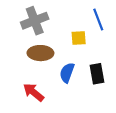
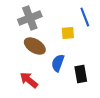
brown ellipse: (40, 53) -> (35, 46), turned 30
black rectangle: (97, 74) -> (81, 74), moved

